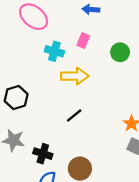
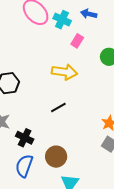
cyan cross: (54, 51) -> (62, 20), moved

